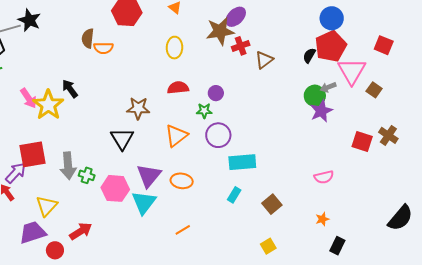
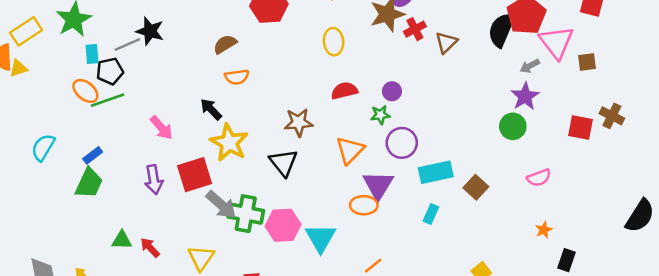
brown semicircle: (88, 38) -> (225, 44), turned 60
orange semicircle: (103, 48) -> (237, 77), moved
black semicircle: (309, 55) -> (501, 30), size x1.8
brown square: (374, 90) -> (587, 62), turned -35
green circle: (315, 96) -> (513, 126), moved
yellow star: (48, 105) -> (229, 143), moved
red square: (32, 154) -> (195, 175), moved
gray arrow: (68, 166) -> (221, 205), turned -36
purple arrow: (16, 173) -> (154, 180), moved, turned 135
green cross: (87, 175) -> (246, 214), size x1.8
purple triangle: (149, 176) -> (378, 185), moved
brown square: (272, 204) -> (476, 187), moved

